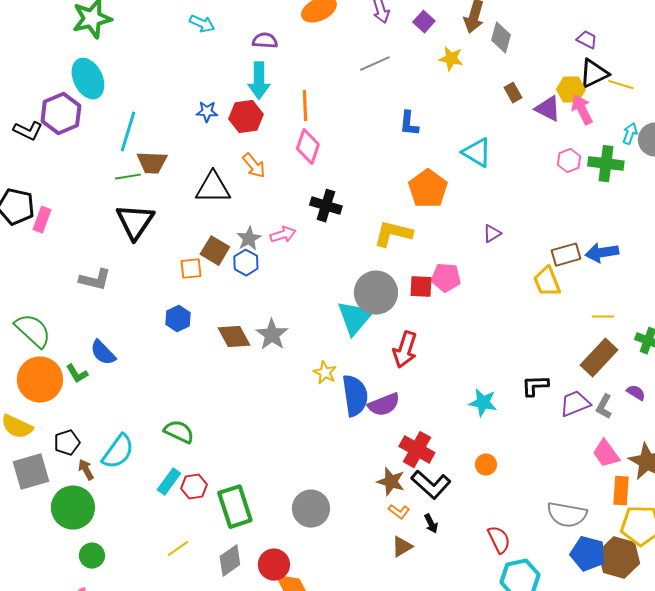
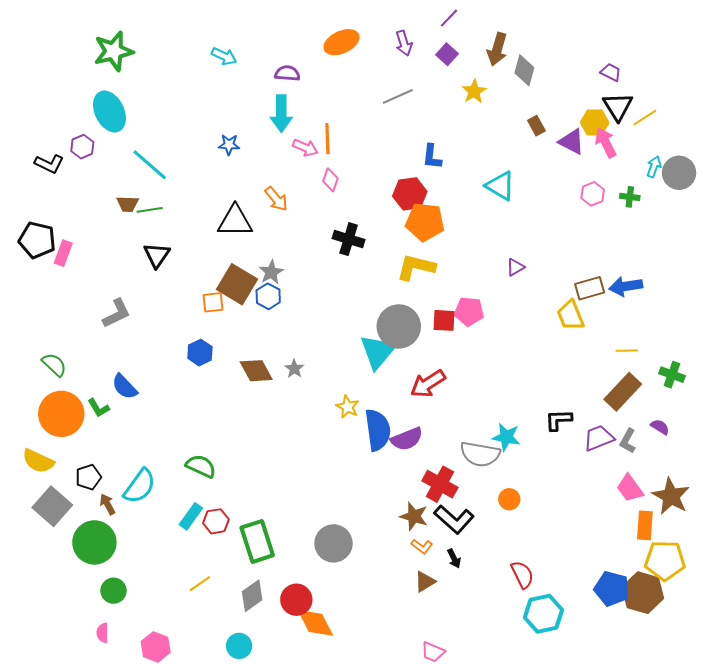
yellow star: (451, 59) -> (474, 91), turned 30
black triangle: (594, 74) -> (618, 106), turned -36
yellow line: (621, 85) -> (645, 118), turned -50
purple hexagon: (61, 114) -> (82, 147), size x0.6
red hexagon: (246, 117) -> (410, 194), moved
cyan line: (128, 132) -> (150, 165), turned -66
pink diamond: (308, 147) -> (330, 180), size x0.7
brown trapezoid: (152, 163) -> (128, 204), moved, size x0.7
green cross: (606, 164) -> (630, 197), size x0.6
orange pentagon: (428, 189) -> (425, 222), moved, turned -30
black triangle: (135, 222) -> (157, 255), size x0.7
pink arrow: (283, 235) -> (305, 148), moved, turned 40
brown square: (215, 251) -> (237, 284), size x1.4
gray L-shape: (95, 280) -> (117, 313), turned -40
green semicircle: (33, 331) -> (54, 365), size x0.7
gray star: (272, 335) -> (294, 369), size x0.6
red arrow: (405, 350) -> (428, 384), turned 39
gray square: (31, 472) -> (52, 506), turned -33
gray semicircle: (567, 515) -> (480, 454), moved

